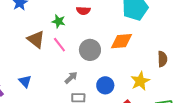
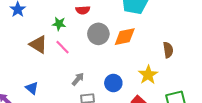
gray circle: (90, 50) -> (98, 34), moved

